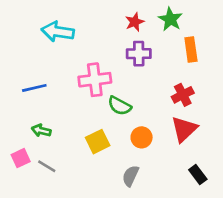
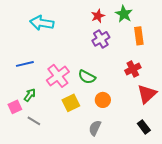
purple cross: (139, 54) -> (101, 39), turned -30
pink cross: (95, 80) -> (58, 76), moved, turned -30
red triangle: (184, 129) -> (147, 94), moved
green arrow: (41, 131) -> (30, 95), turned 112
pink square: (21, 158) -> (15, 107), moved

